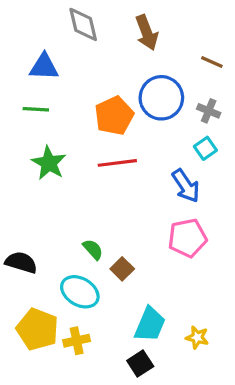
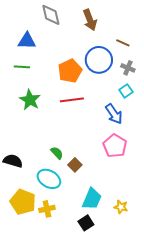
brown line: (212, 62) -> (123, 43), moved
pink pentagon: (187, 238) -> (115, 146), turned -30

